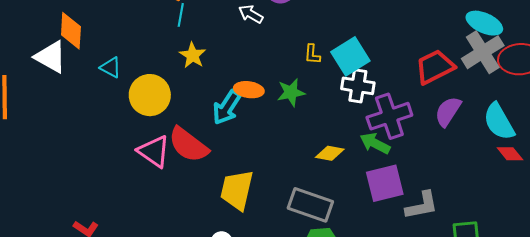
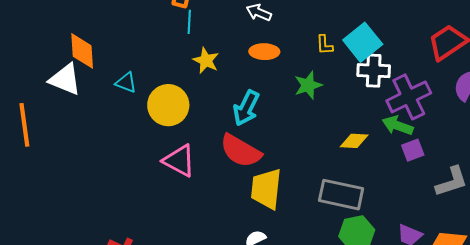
orange ellipse: (249, 90) -> (264, 52), moved
red semicircle: (188, 145) -> (241, 151), moved
purple square: (385, 183) -> (413, 150), moved, size x0.6

